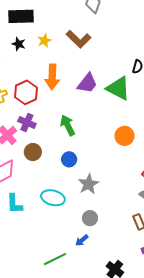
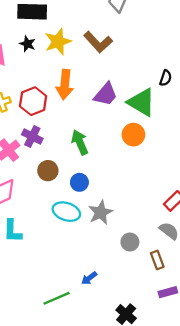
yellow star: (44, 41) -> (58, 42), size x1.6
orange circle: (125, 136) -> (133, 135), moved
brown circle: (33, 152) -> (48, 171), moved
cyan ellipse: (53, 198) -> (66, 212), moved
gray circle: (90, 218) -> (130, 242), moved

